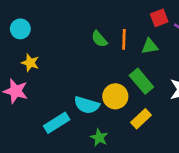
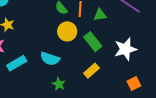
yellow circle: (115, 96) -> (67, 31), moved
cyan rectangle: (57, 123) -> (17, 63), moved

